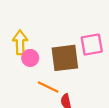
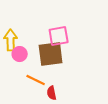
pink square: (92, 45) -> (59, 36), moved

